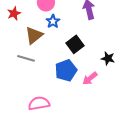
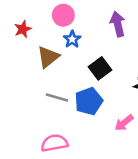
gray line: (26, 58) -> (57, 97), moved
pink arrow: (90, 78) -> (124, 123), moved

